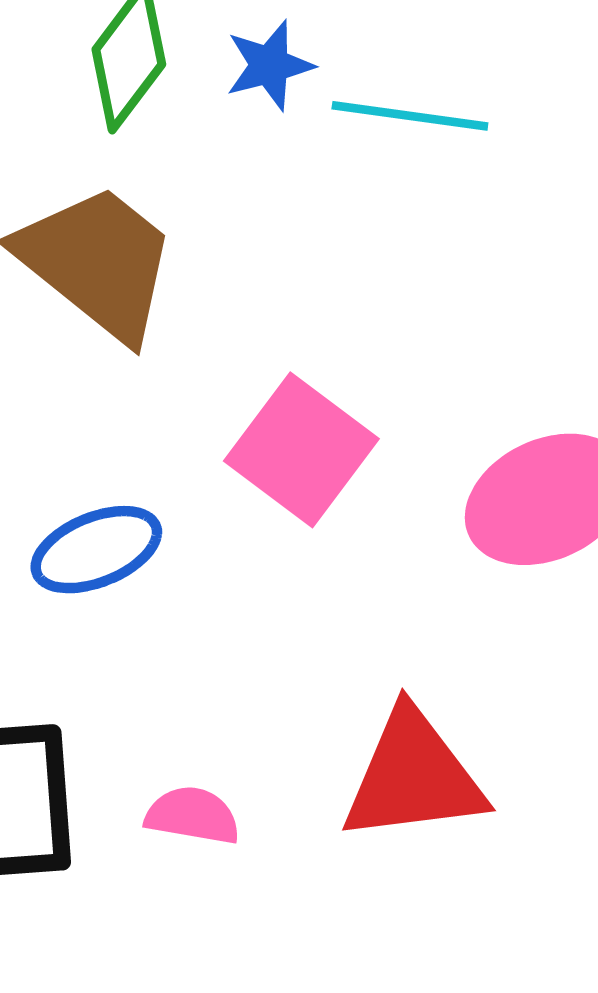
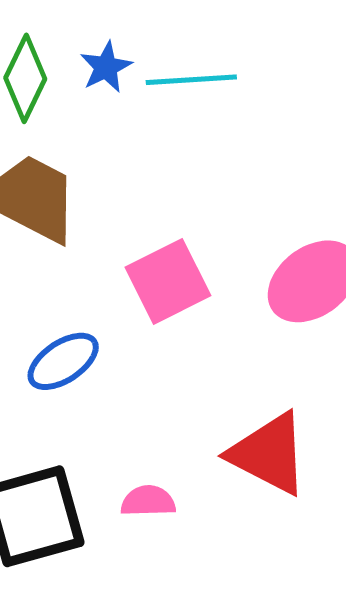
pink square: (301, 450) -> (168, 281), turned 38
red triangle: (413, 776) -> (269, 454), turned 46

